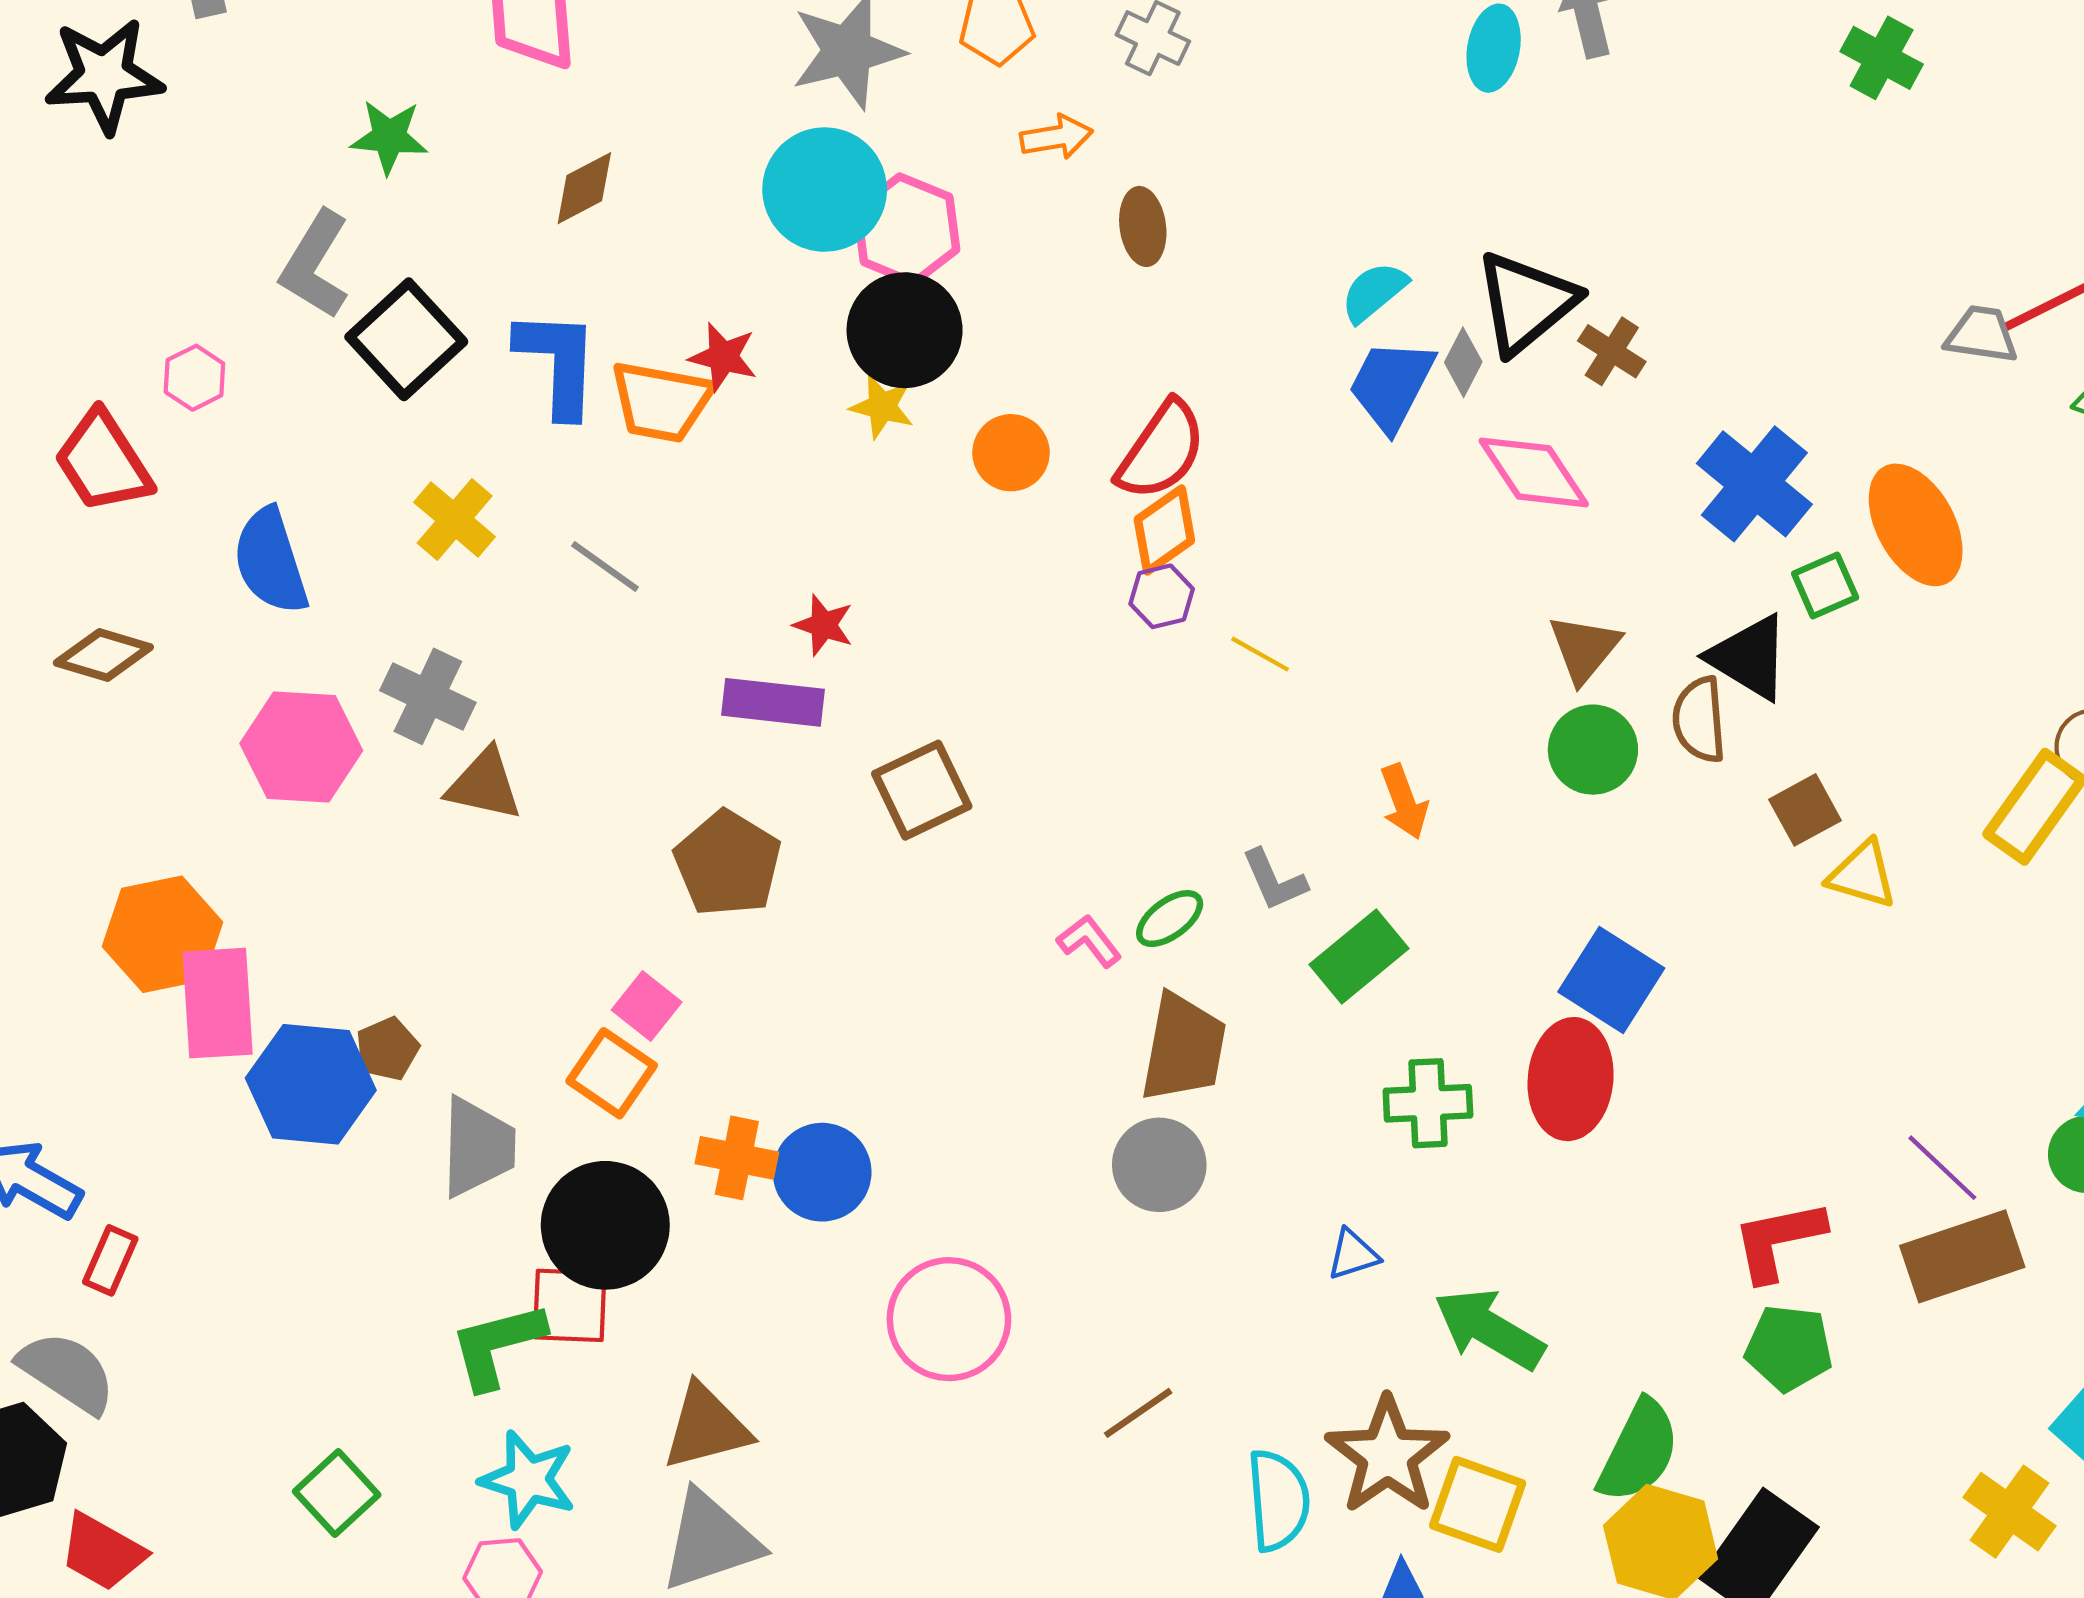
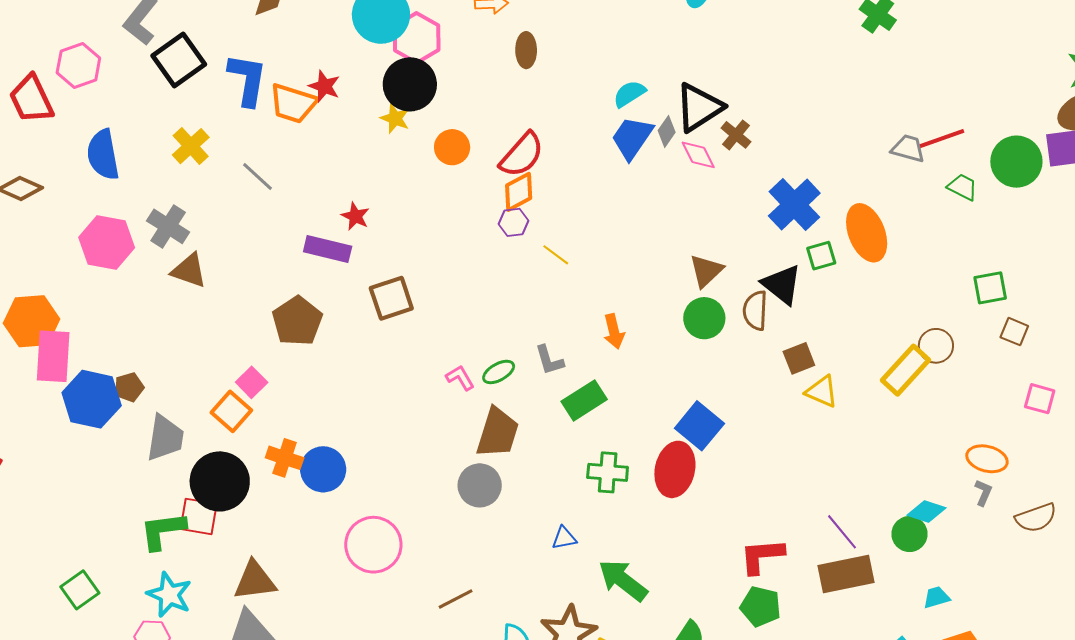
pink hexagon: (194, 378) -> (78, 65), size x1.5
pink diamond: (1534, 472) -> (698, 155), moved, size x0.7

